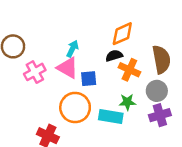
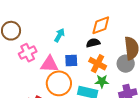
pink triangle: (68, 68) -> (49, 64), moved, turned -30
orange cross: (129, 70) -> (98, 64), moved
gray circle: (157, 91) -> (126, 64), moved

